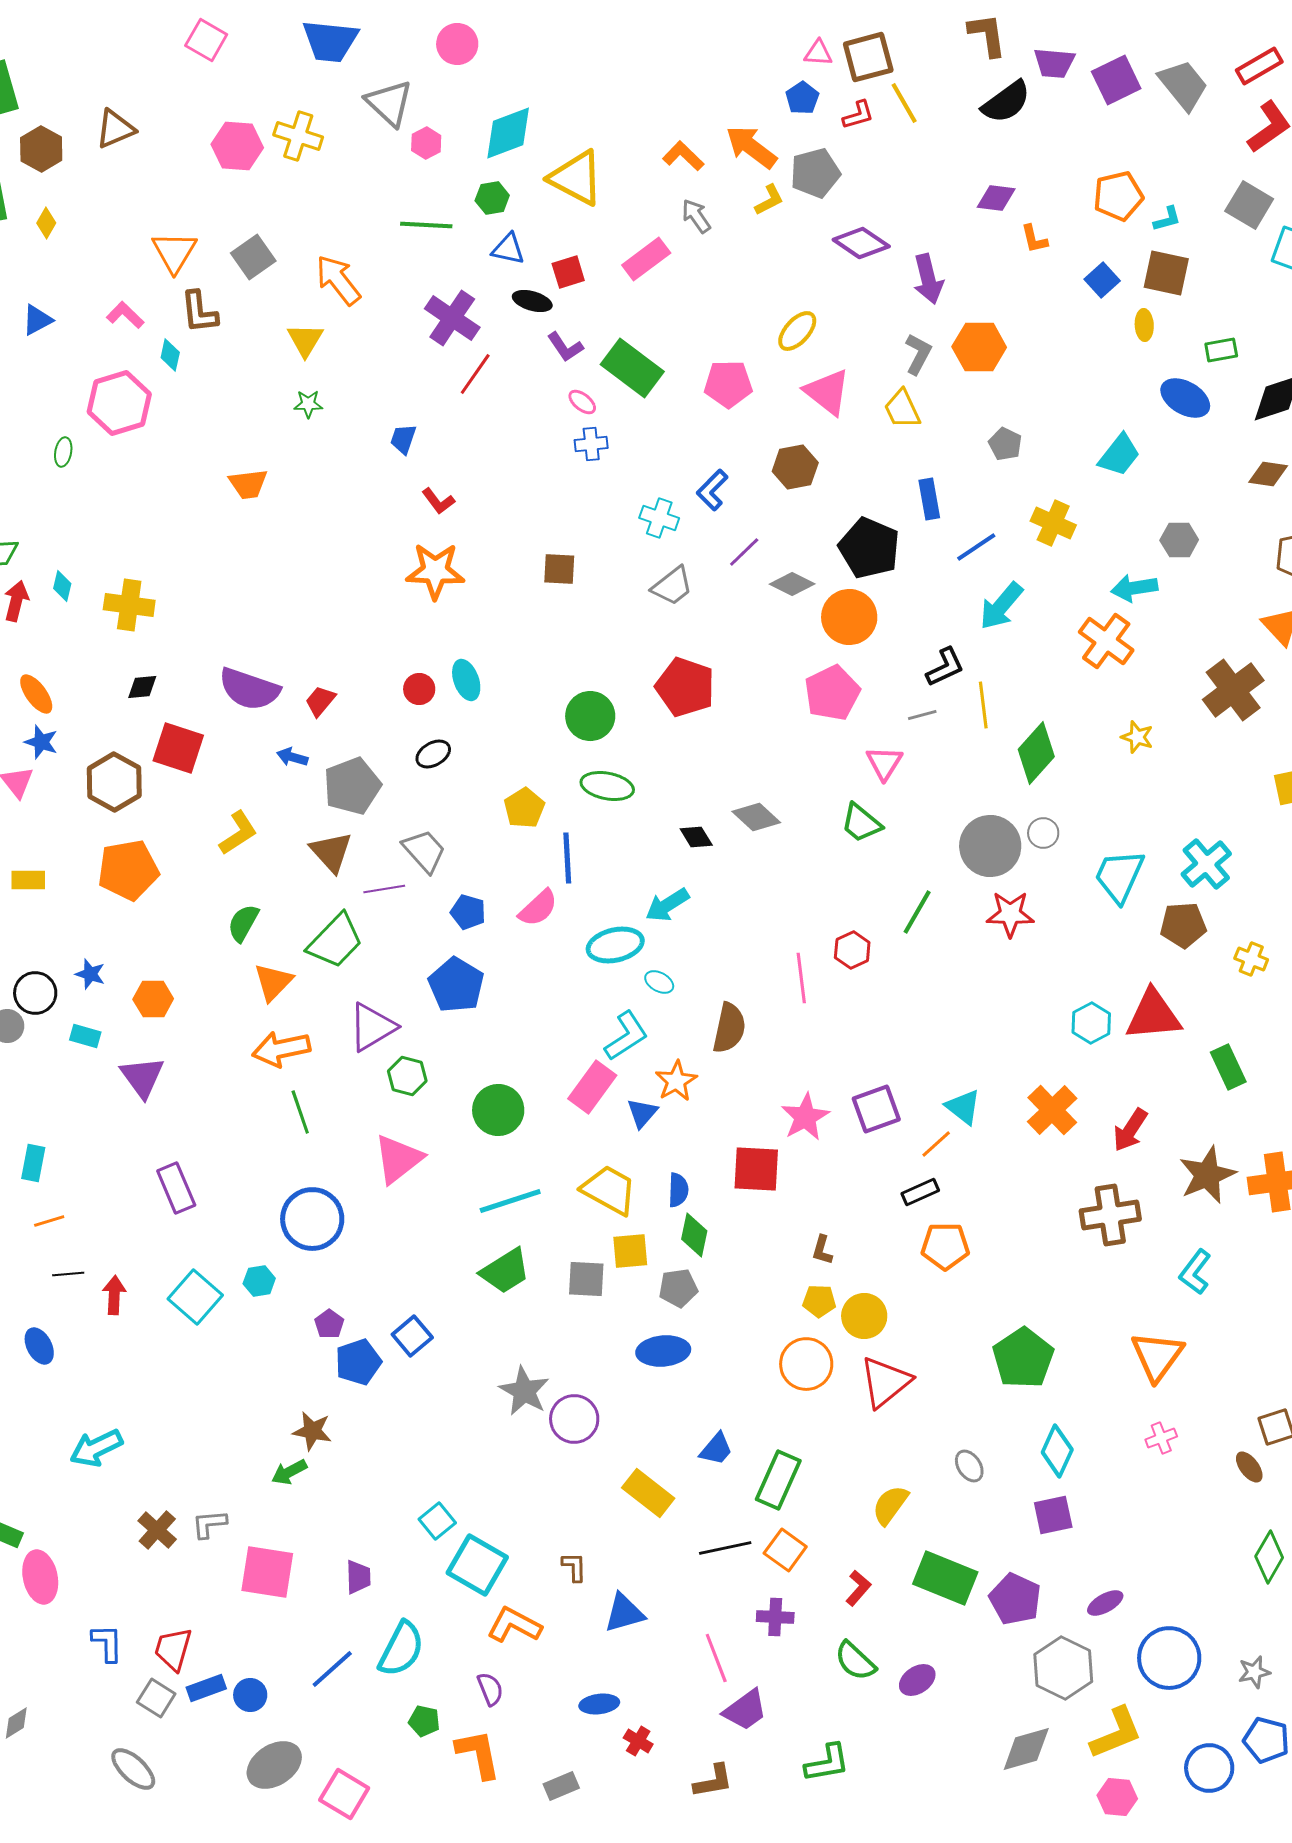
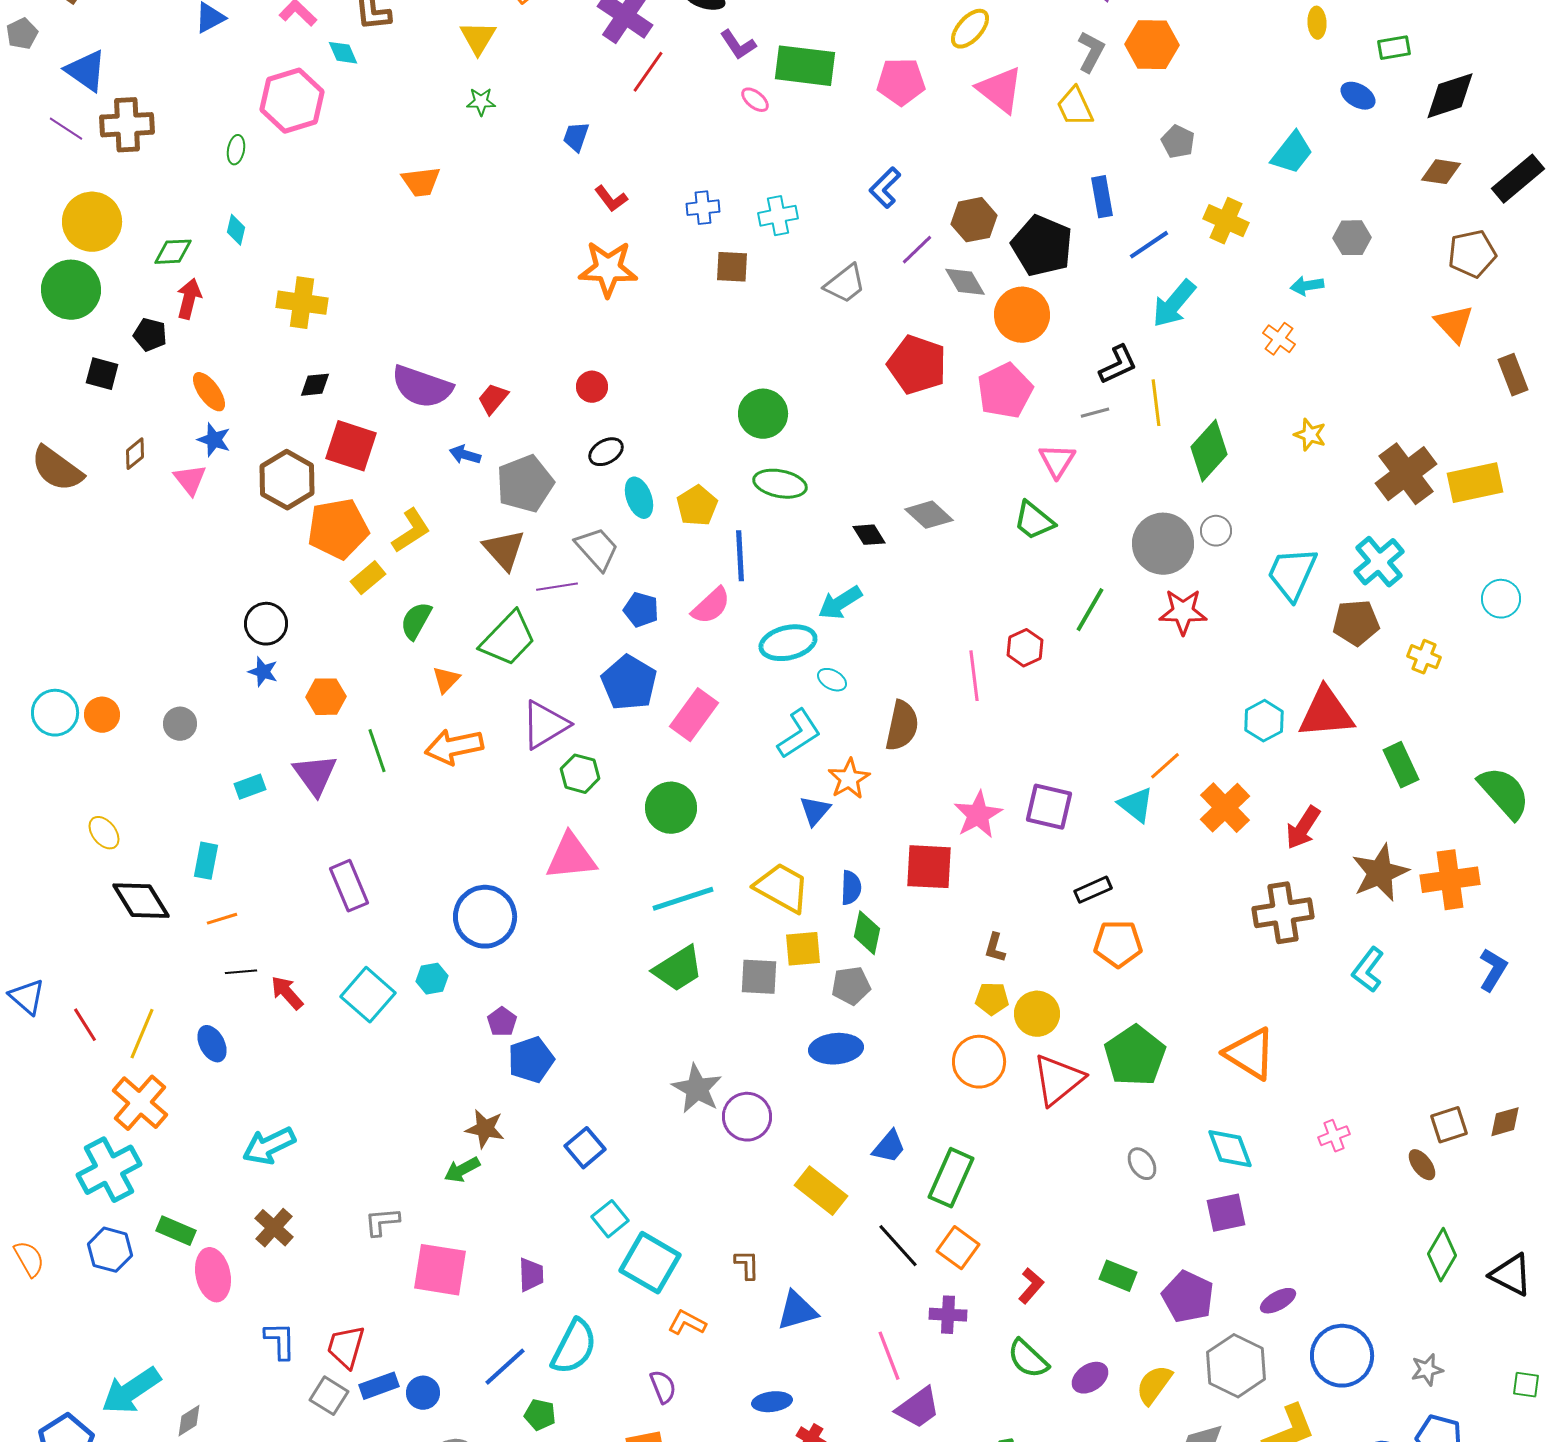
cyan diamond: (170, 355) -> (343, 53), turned -36
green rectangle: (632, 368) -> (805, 66), turned -30
blue ellipse: (1185, 398) -> (1358, 96), size x0.7
blue cross: (591, 444) -> (703, 208), moved
brown hexagon: (795, 467) -> (974, 220), moved
cyan cross: (659, 518) -> (778, 216), moved, turned -30
gray diamond: (792, 584) -> (965, 282), turned 33
cyan diamond: (62, 586) -> (236, 230), moved
cyan arrow: (1134, 588) -> (1307, 286), size x0.7
orange cross: (1106, 641) -> (1279, 339), size x0.6
cyan ellipse: (466, 680) -> (639, 498), moved
red pentagon: (685, 687) -> (917, 365), moved
brown cross: (1233, 690) -> (1406, 474), moved
orange pentagon: (128, 870) -> (338, 529), moved
yellow rectangle: (28, 880) -> (368, 578), moved, turned -40
orange triangle: (273, 982) -> (446, 680), size x0.7
black circle: (35, 993) -> (266, 624), moved
cyan rectangle: (85, 1036) -> (250, 787), moved, turned -36
pink rectangle: (592, 1087) -> (694, 715), moved
purple square: (876, 1109) -> (1049, 807), turned 33
green line: (300, 1112) -> (377, 751), moved
orange line: (936, 1144) -> (1165, 766), moved
pink triangle: (398, 1159) -> (571, 857), turned 32
red arrow: (114, 1295) -> (287, 993), turned -45
blue square: (412, 1336) -> (585, 1148), moved
orange triangle: (1157, 1356) -> (1250, 1054), moved, turned -34
green pentagon: (1023, 1358) -> (1135, 1056), moved
cyan diamond: (1057, 1451) -> (1230, 1149), turned -45
yellow semicircle: (890, 1505) -> (1154, 1385), moved
brown cross: (157, 1530) -> (274, 1228), moved
black line: (725, 1548) -> (898, 1246), turned 60
green rectangle: (945, 1578) -> (1118, 1276), size x0.6
orange L-shape: (514, 1625) -> (687, 1323), size x0.7
green pentagon: (424, 1721) -> (540, 1415), moved

